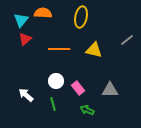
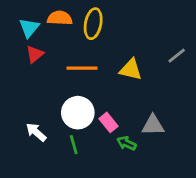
yellow ellipse: (81, 17) -> (93, 24), moved
white circle: (56, 81) -> (78, 113), size x1.5
green arrow: (87, 110) -> (127, 143), moved

